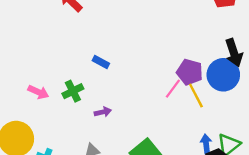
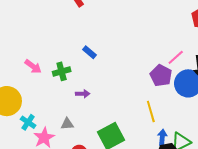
pink line: (173, 89) -> (176, 57), moved
yellow line: (196, 96) -> (151, 111), moved

